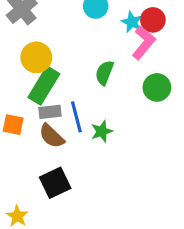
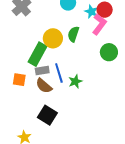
yellow circle: (36, 57) -> (53, 38), moved
green semicircle: (105, 73) -> (73, 34), moved
black square: (55, 183) -> (47, 115), turned -30

